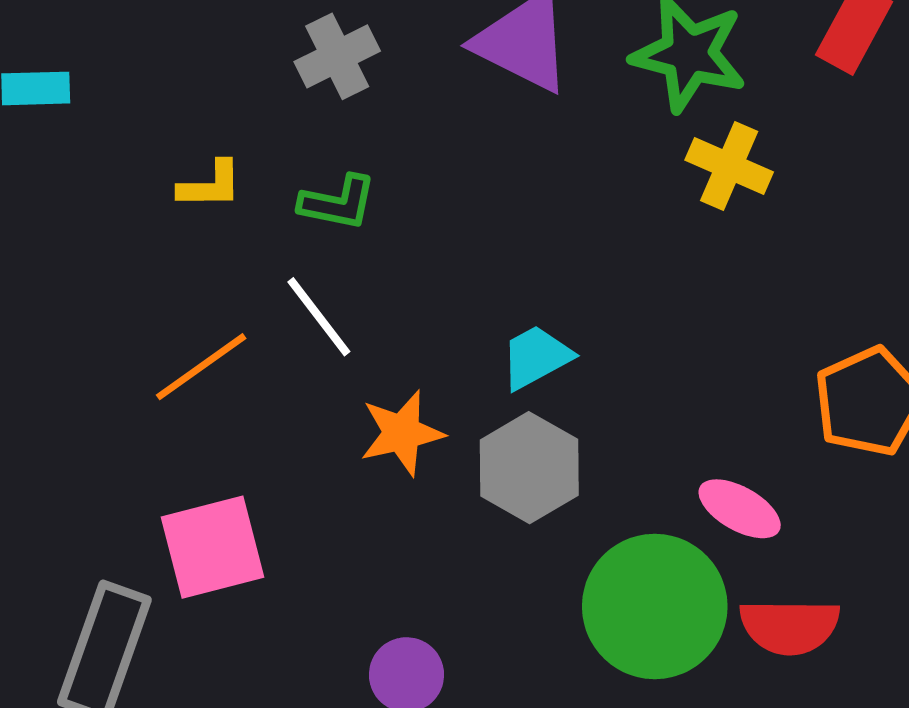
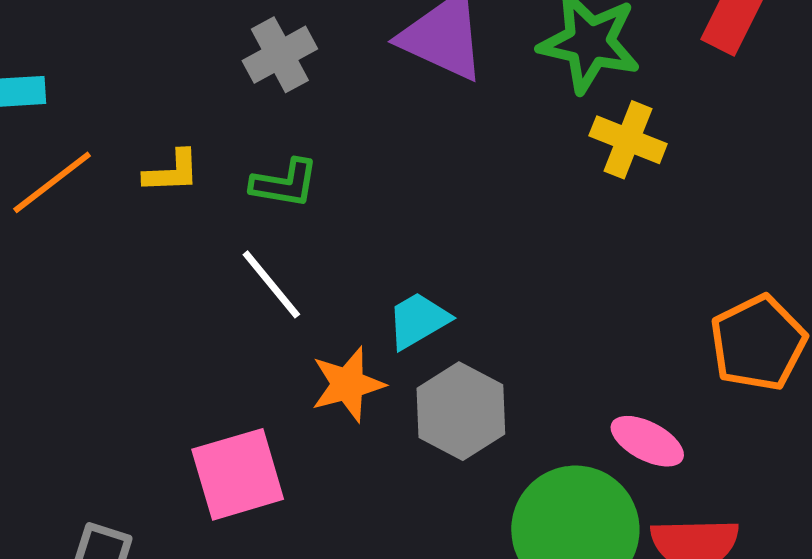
cyan trapezoid: (536, 357) -> (418, 320), moved
orange line: (201, 367) -> (52, 182), moved
pink square: (213, 547) -> (238, 474), moved

